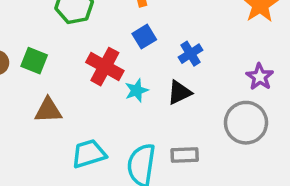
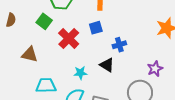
green square: (34, 61) -> (44, 21), moved
cyan star: (137, 90) -> (80, 73), moved
black triangle: (179, 92) -> (107, 65), turned 42

